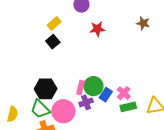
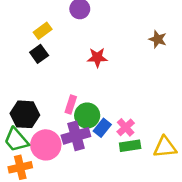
red star: (97, 29) -> (97, 58), moved
pink rectangle: (80, 88) -> (71, 104), moved
purple cross: (86, 102) -> (76, 136), size x1.5

